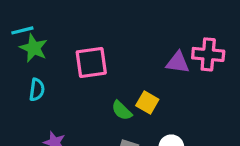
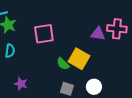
yellow square: (147, 102) -> (79, 59), size x1.5

